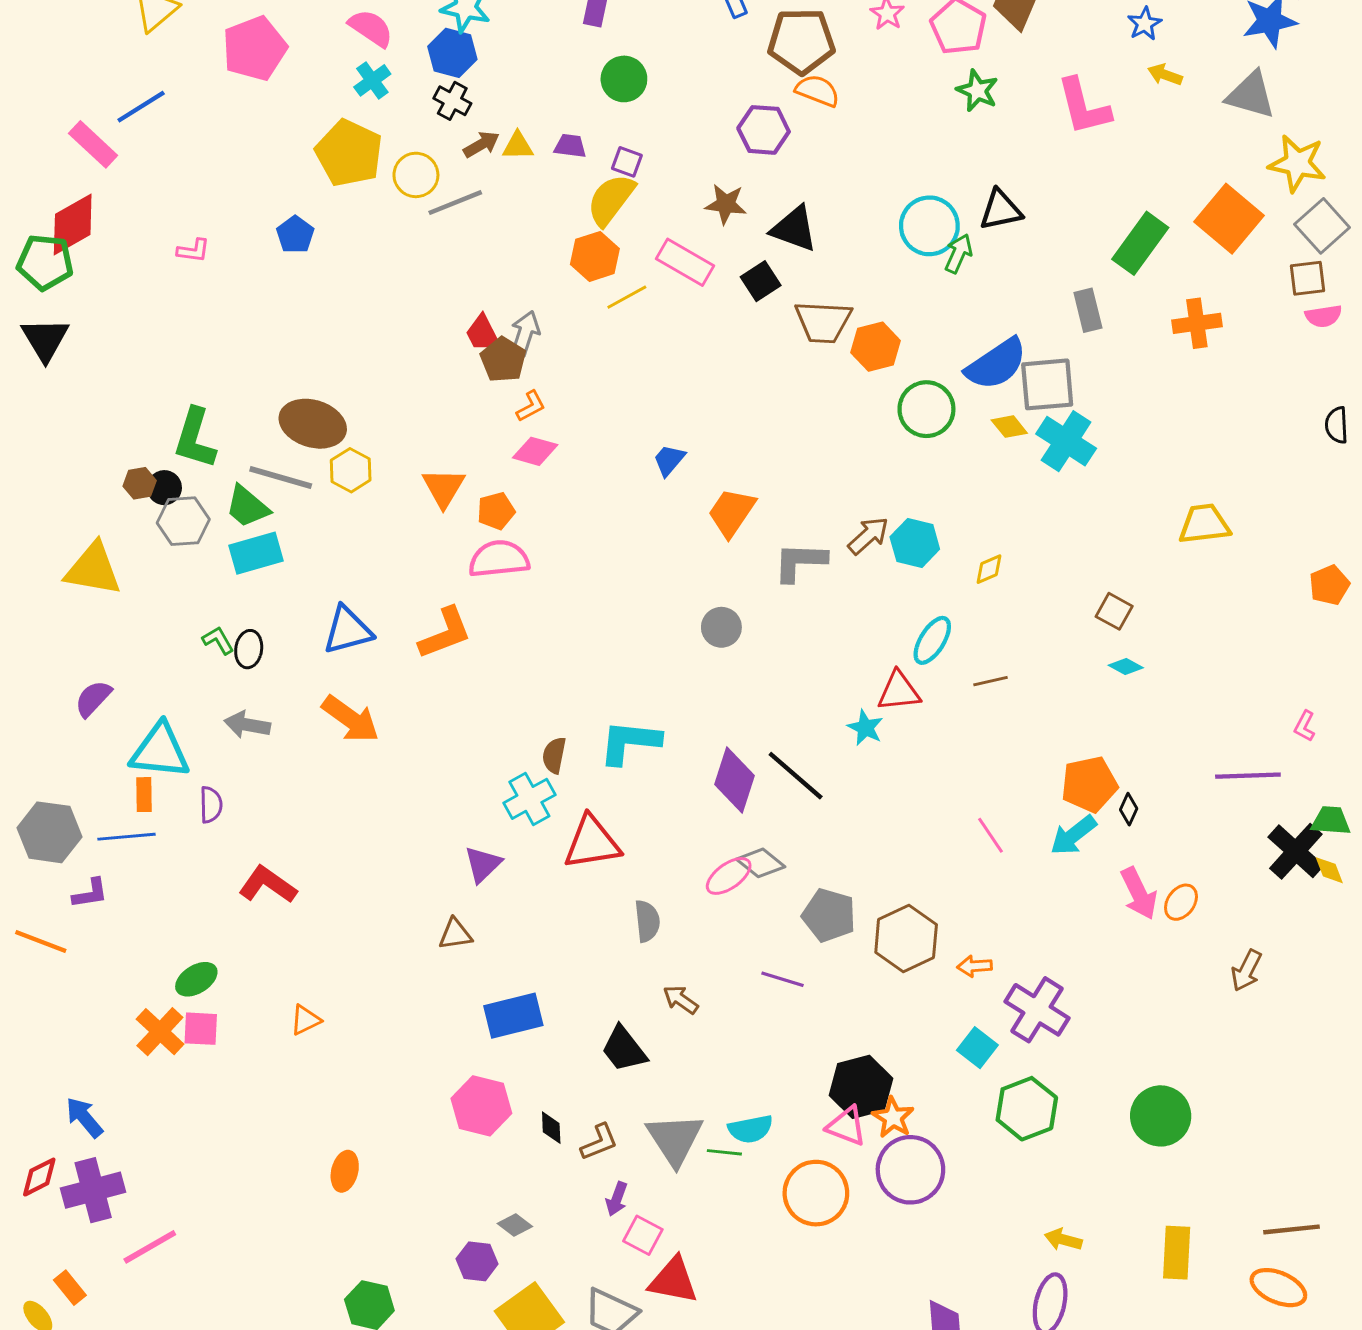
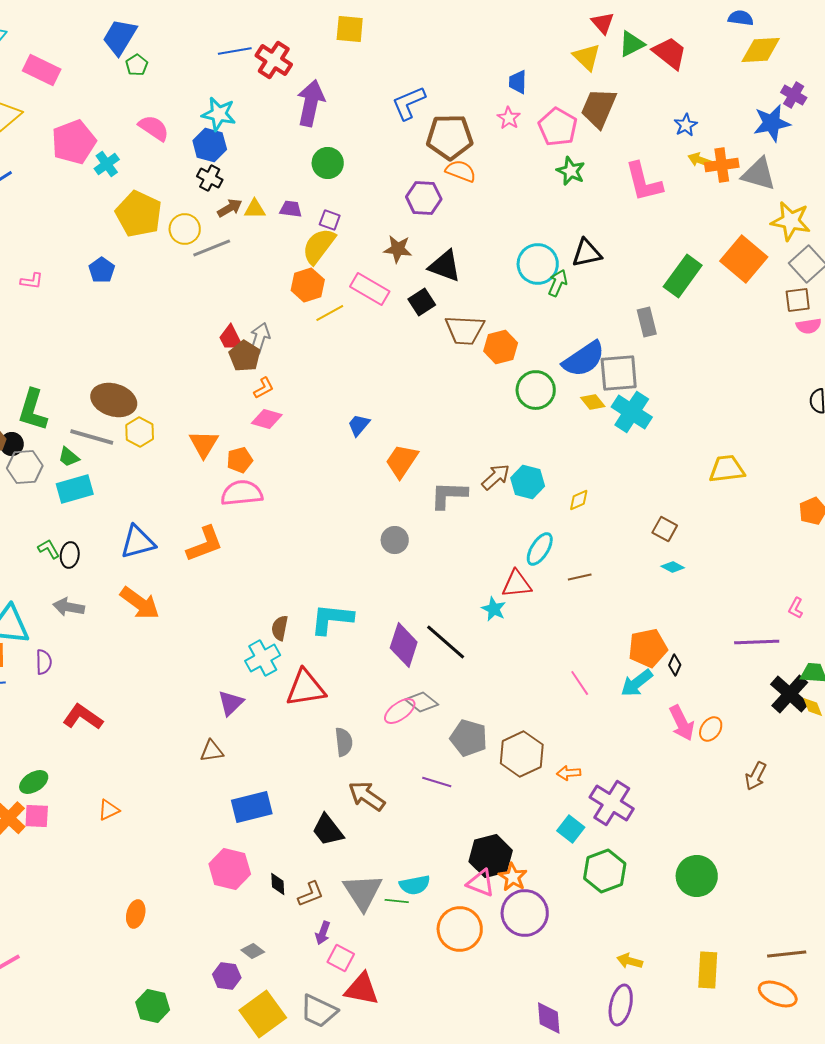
cyan cross: (372, 80) -> (107, 164), moved
orange cross: (1197, 323) -> (722, 165), moved
green trapezoid: (247, 507) -> (69, 457), size x0.7
brown arrow: (681, 1000) -> (367, 796), size x1.5

